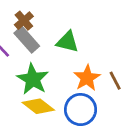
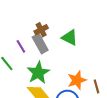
green triangle: (68, 42) -> (70, 38), moved

